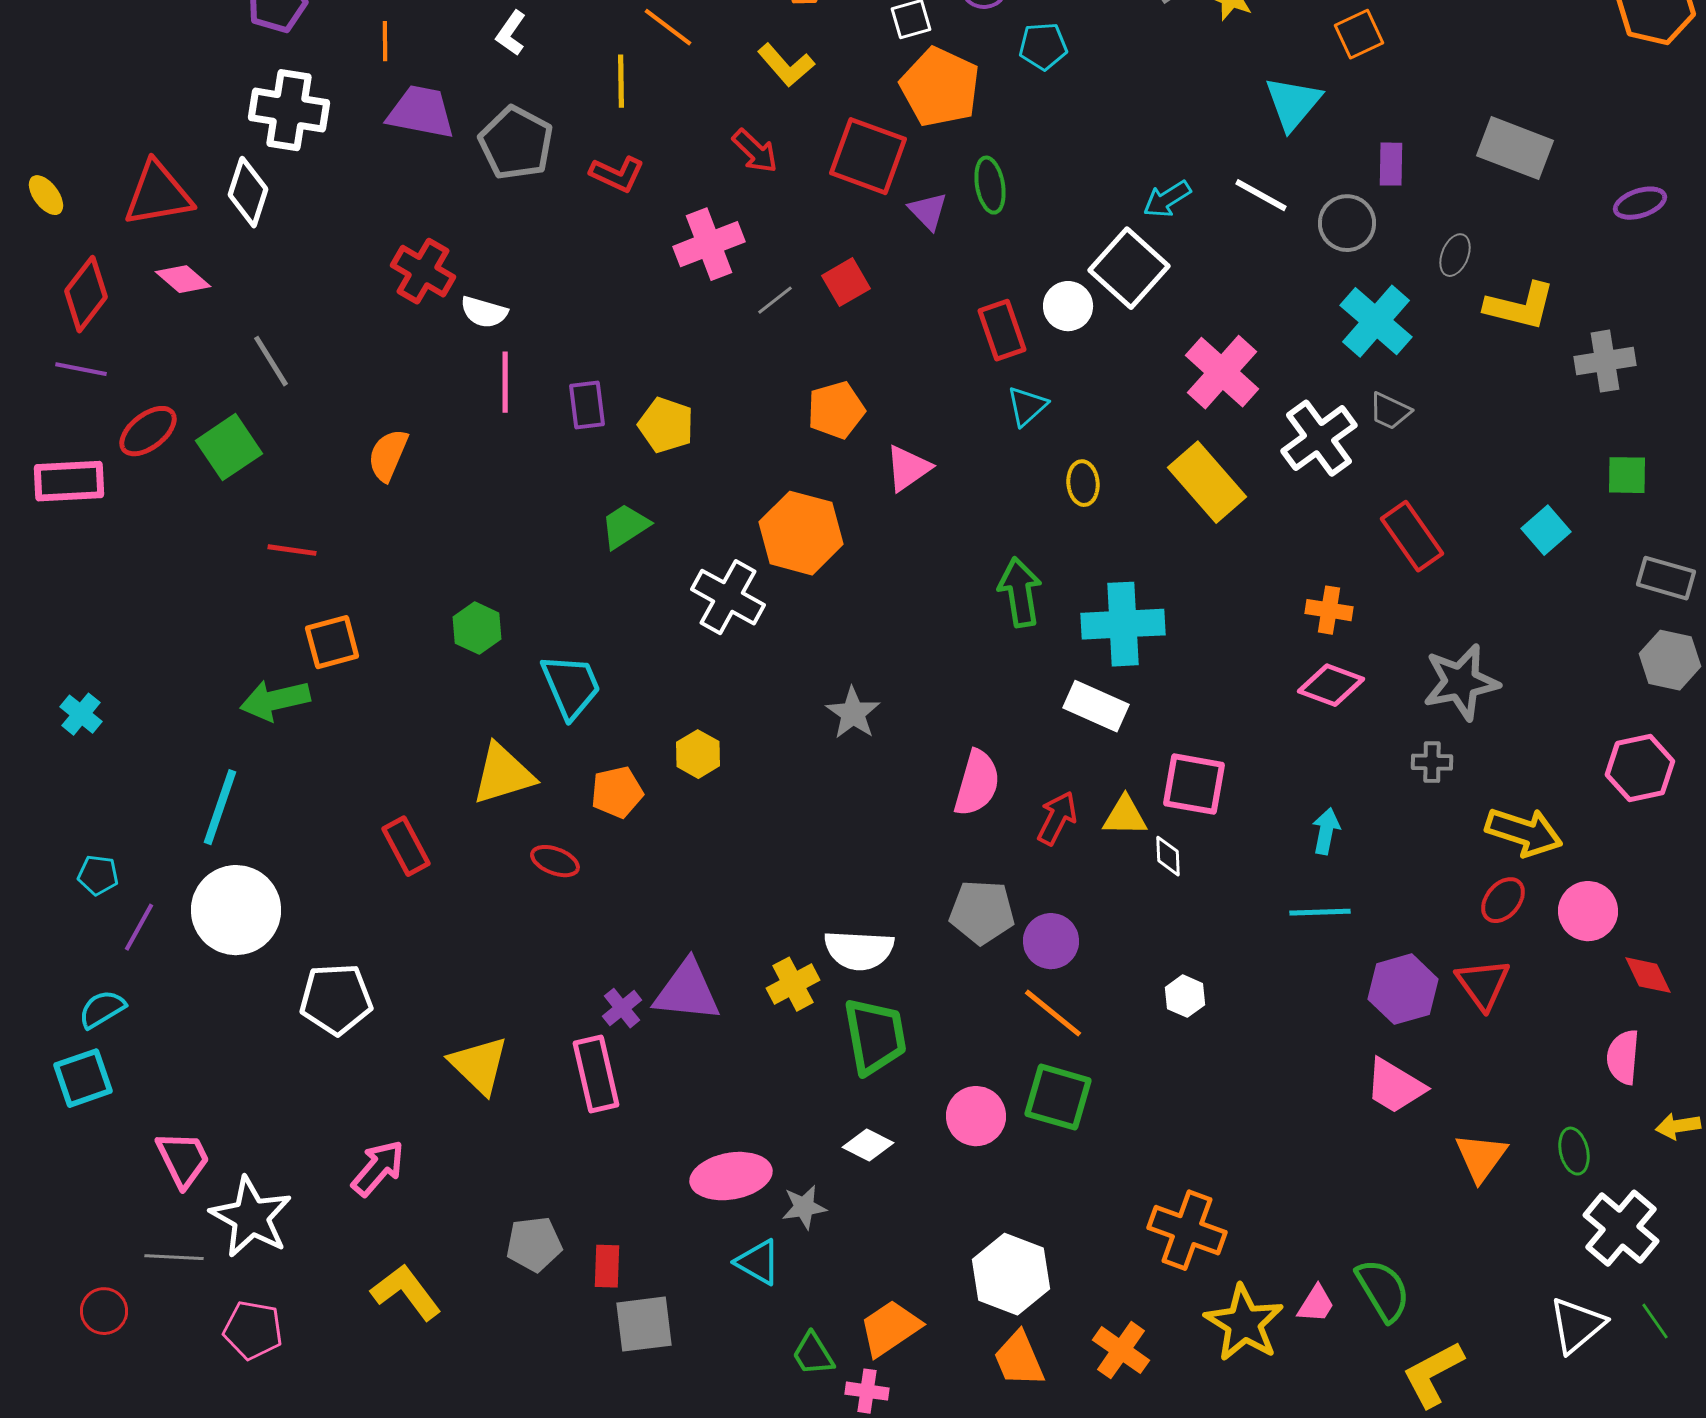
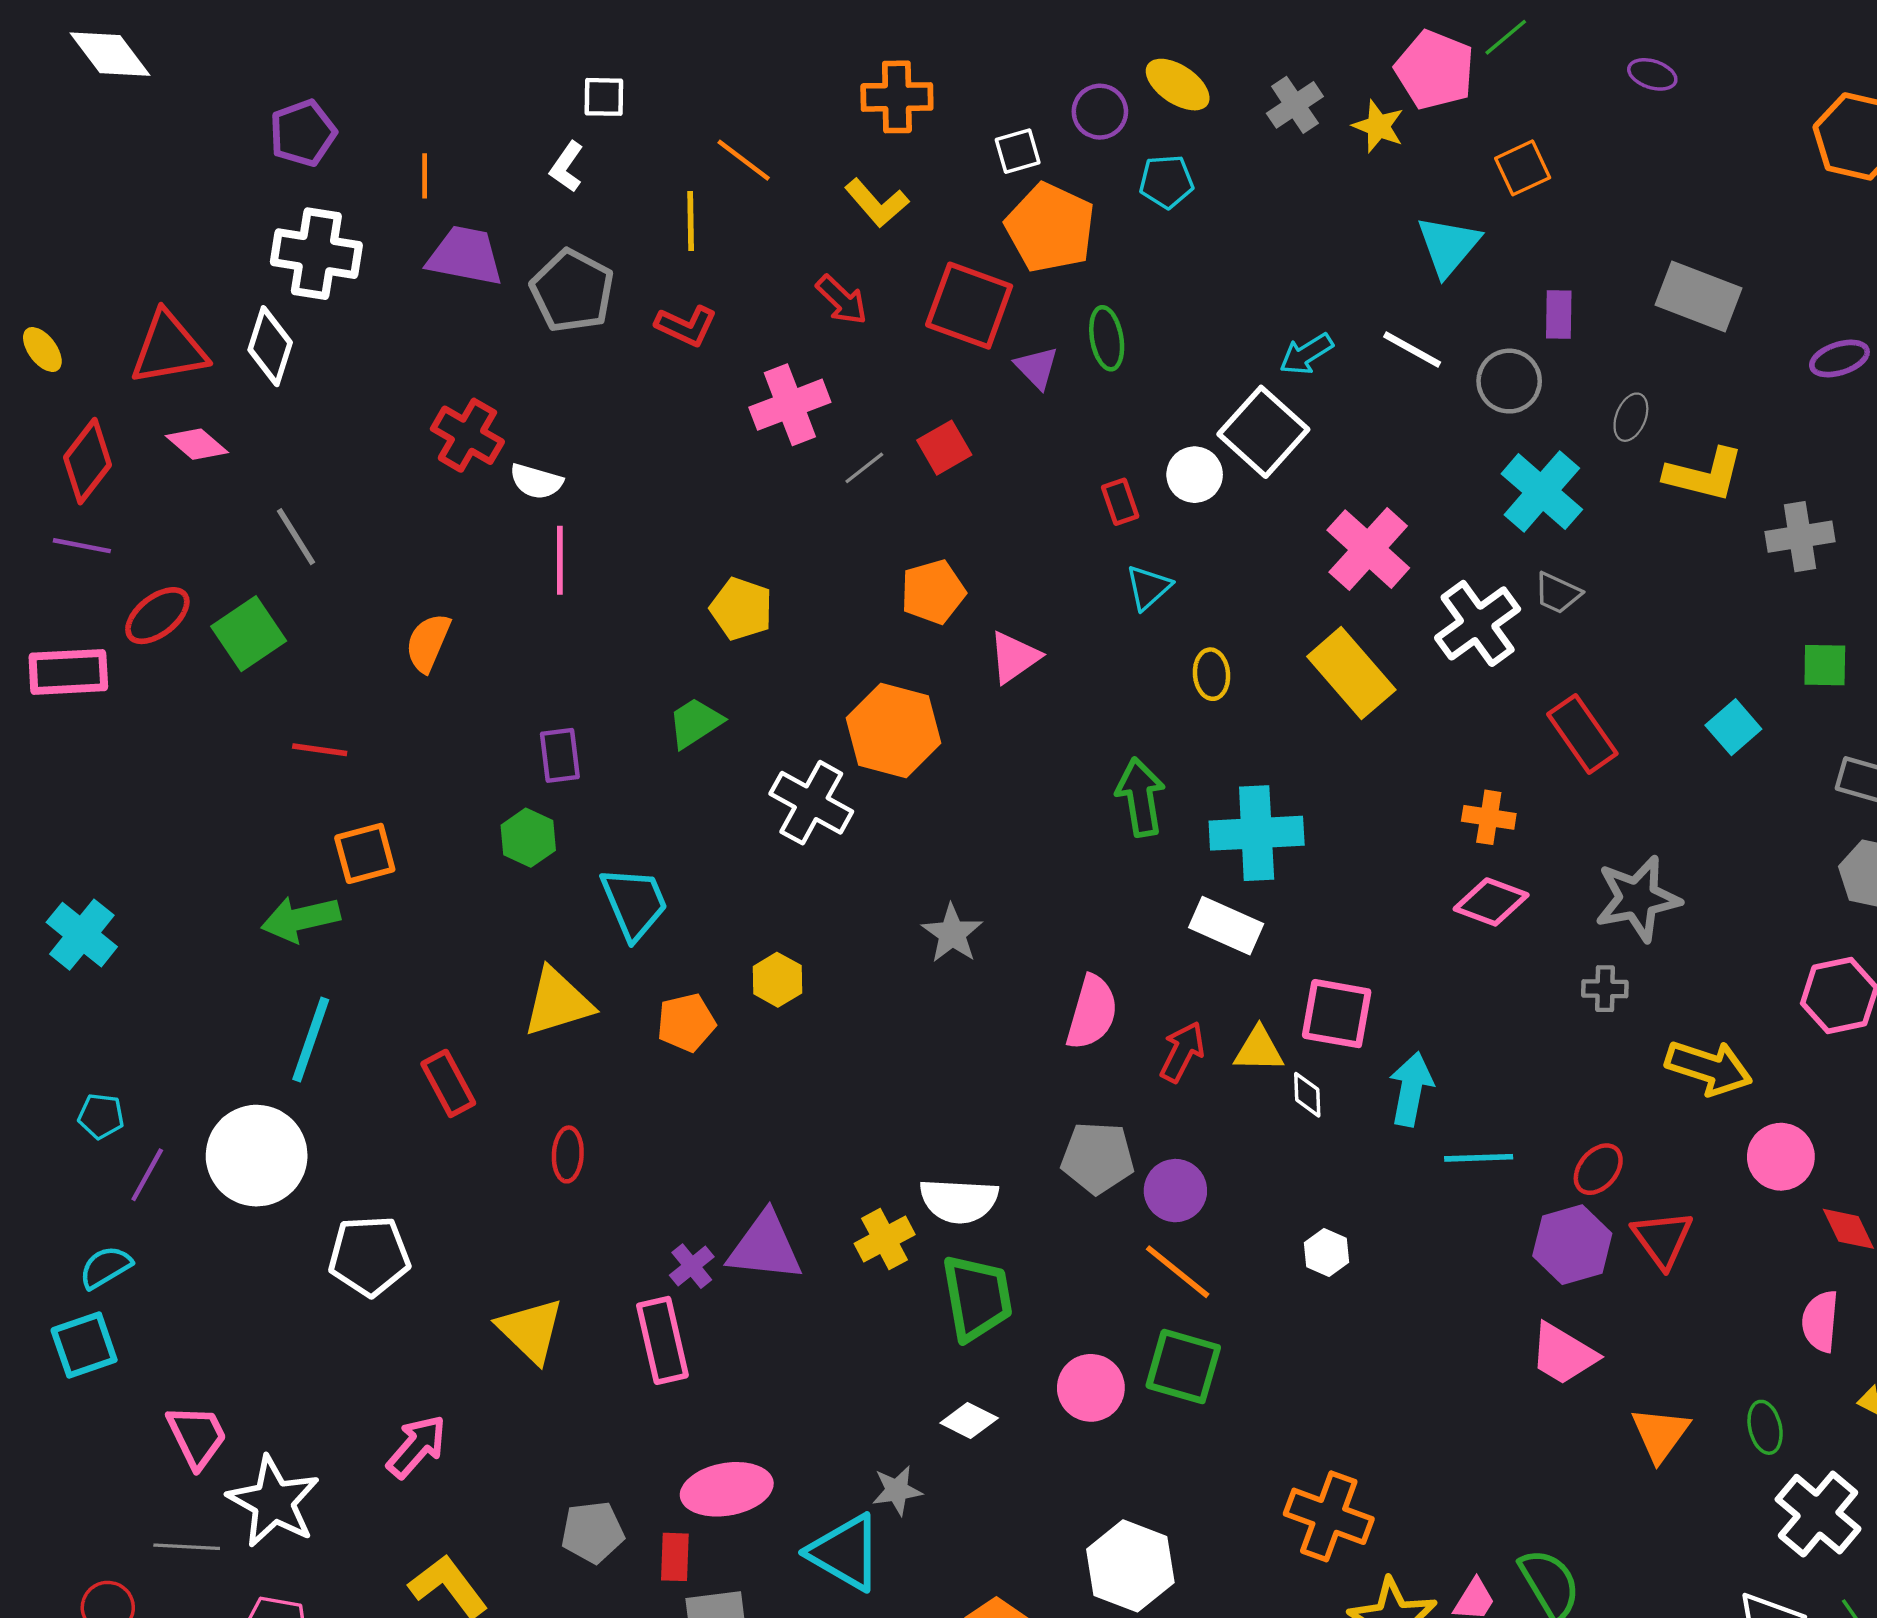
red rectangle: (1002, 330) -> (1120, 502), size x0.7
purple rectangle: (587, 405) -> (560, 755), moved
cyan cross: (81, 714) -> (82, 935), size x1.5
cyan line: (220, 807) -> (311, 1039), moved
cyan arrow: (1326, 831) -> (1411, 1089), moved, size x1.4
red ellipse: (555, 861) -> (568, 1154), moved, turned 72
red ellipse: (1503, 900) -> (1598, 1169), moved
pink ellipse: (731, 1176) -> (727, 1489), moved
cyan triangle: (758, 1262) -> (845, 1552), size x1.5

